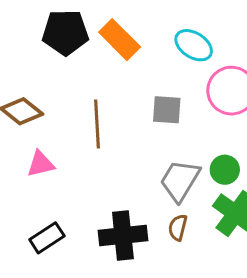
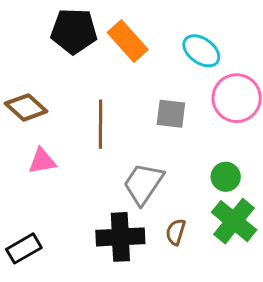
gray trapezoid: (180, 180) -> (143, 184), moved
black rectangle: (47, 238) -> (24, 248), moved

